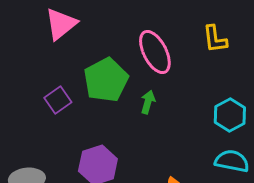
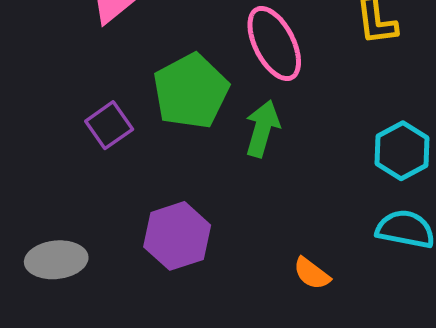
green arrow: (148, 102) -> (262, 129), size x1.4

